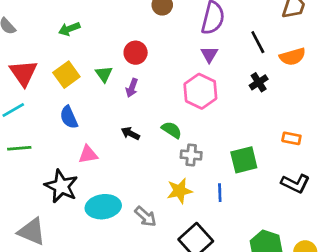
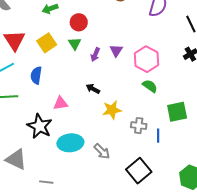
red circle: (136, 53) -> (79, 22), moved
purple triangle: (209, 54) -> (116, 51), moved
blue semicircle: (69, 117) -> (36, 75), moved, turned 30
green semicircle: (172, 130) -> (150, 86), moved
gray cross: (191, 155) -> (139, 126), moved
yellow star: (180, 191) -> (112, 110), moved

